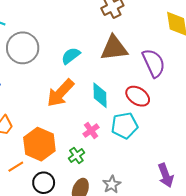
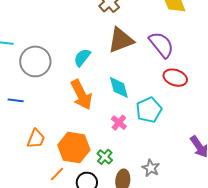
orange arrow: (60, 93) -> (81, 95), turned -56
red ellipse: (138, 96) -> (175, 78), moved
green cross: (76, 156) -> (105, 157), moved

